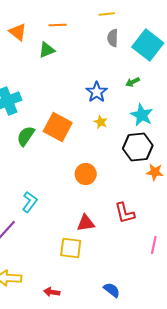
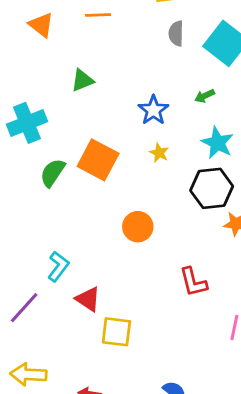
green triangle: (47, 50) -> (82, 80), moved
red triangle: (86, 223) -> (88, 299), moved, turned 42

